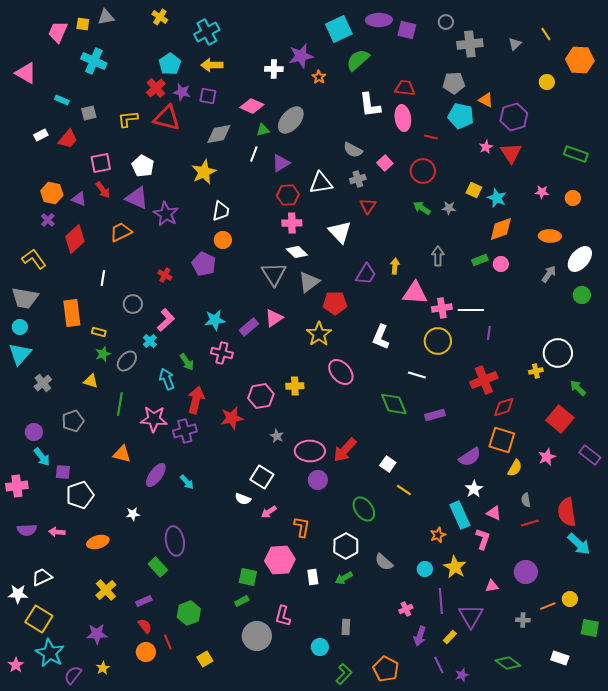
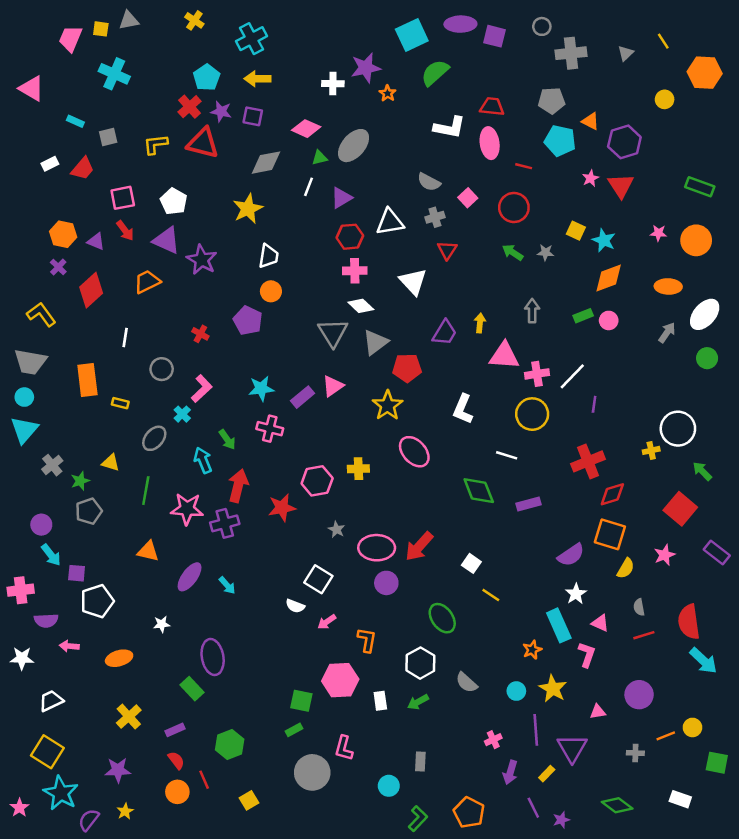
white L-shape: (370, 105) -> (450, 127), turned -72
orange circle: (573, 198) -> (696, 240), size x1.6
white line: (471, 310) -> (572, 376), turned -45
green star: (103, 354) -> (80, 481), moved
purple semicircle: (27, 530) -> (46, 621), moved
white star: (18, 594) -> (22, 658), moved

